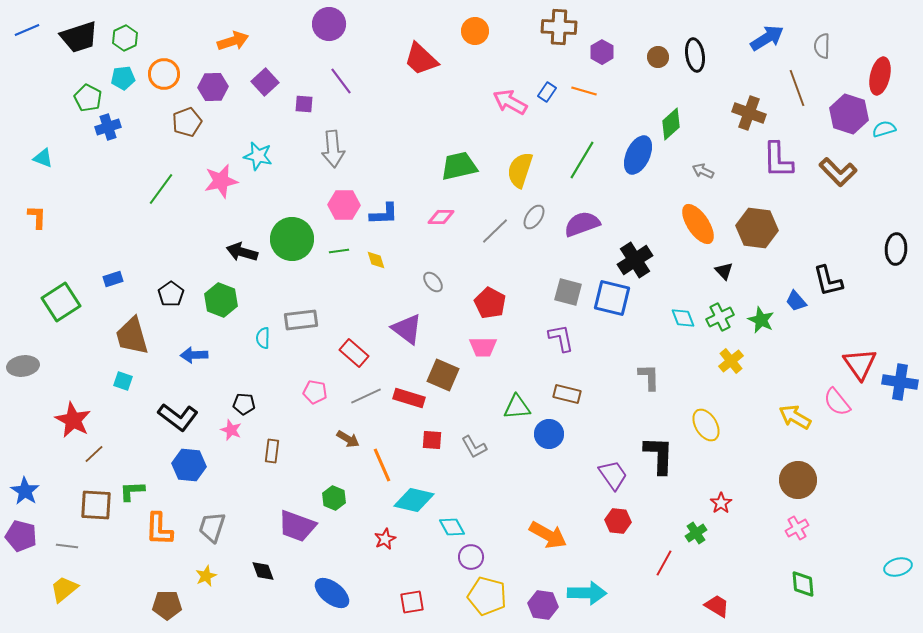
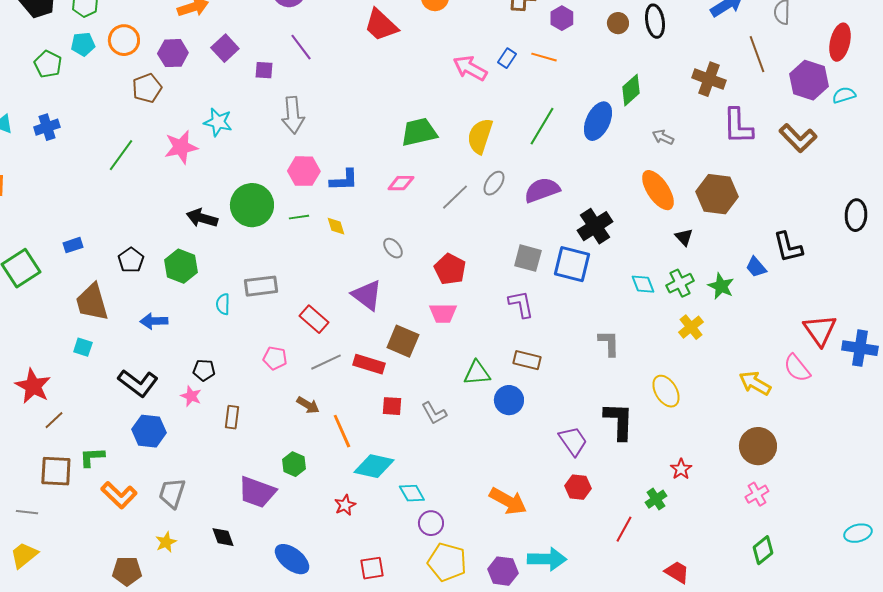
blue cross: (108, 127) -> (47, 127), moved
orange L-shape: (159, 529) -> (119, 495), turned -48
green diamond: (803, 584) -> (763, 550), turned 56

